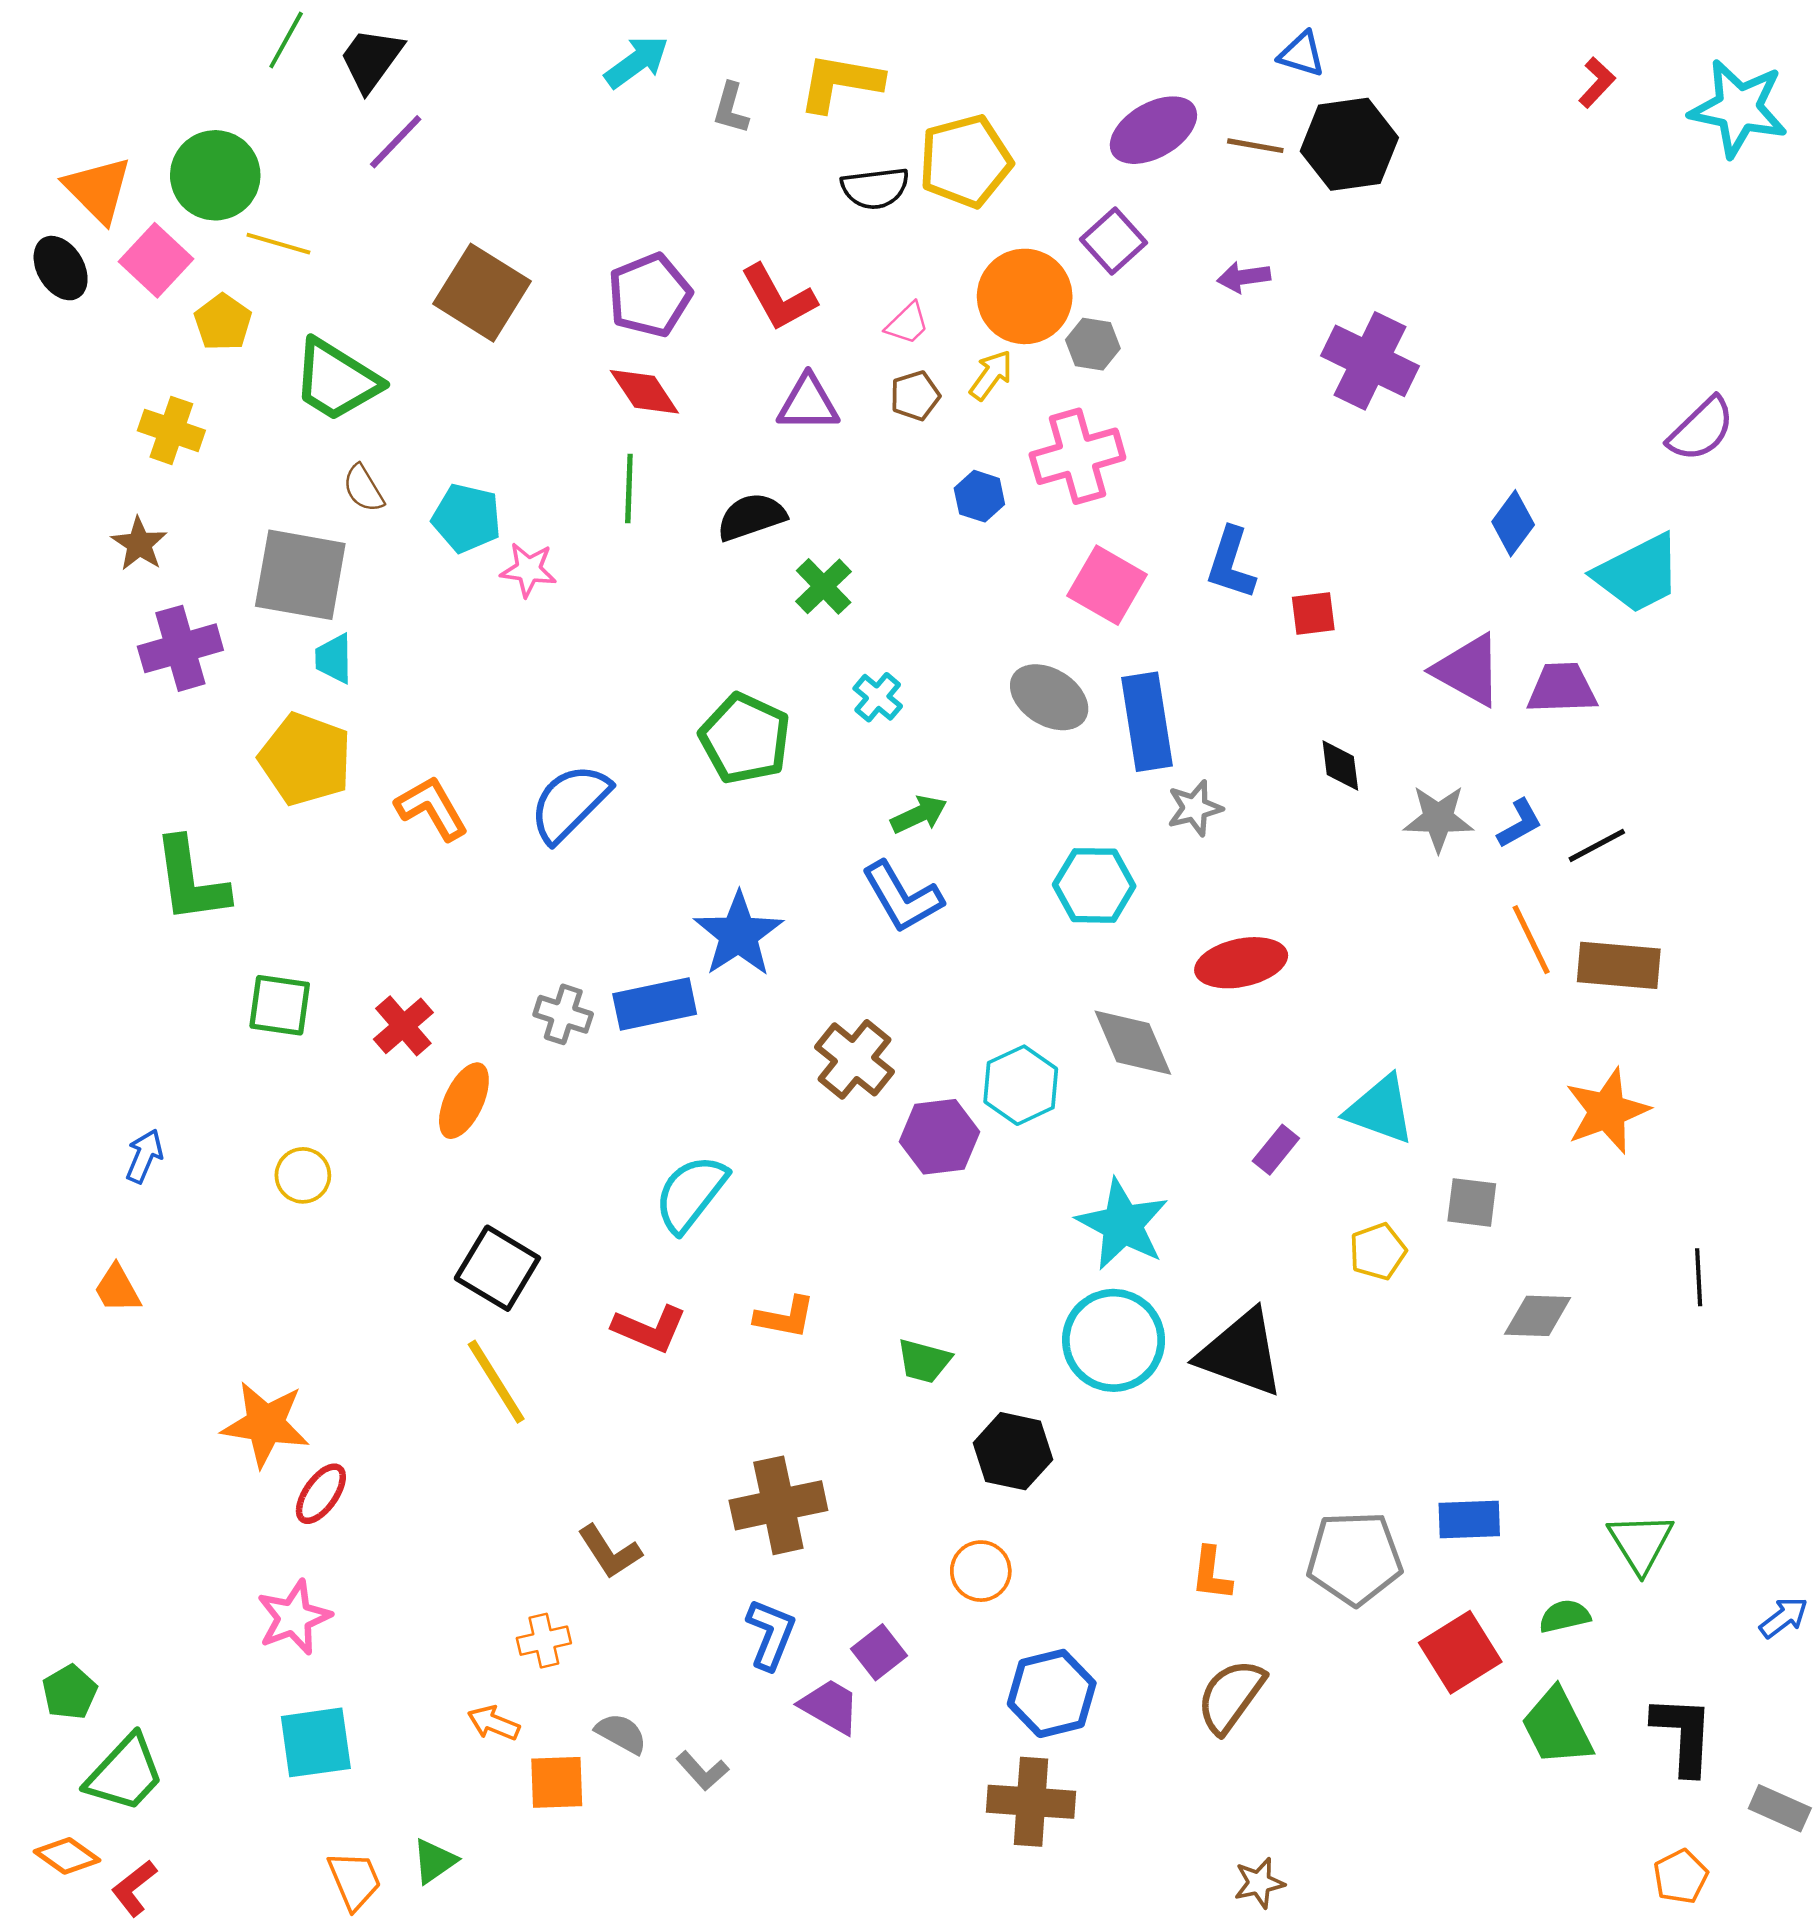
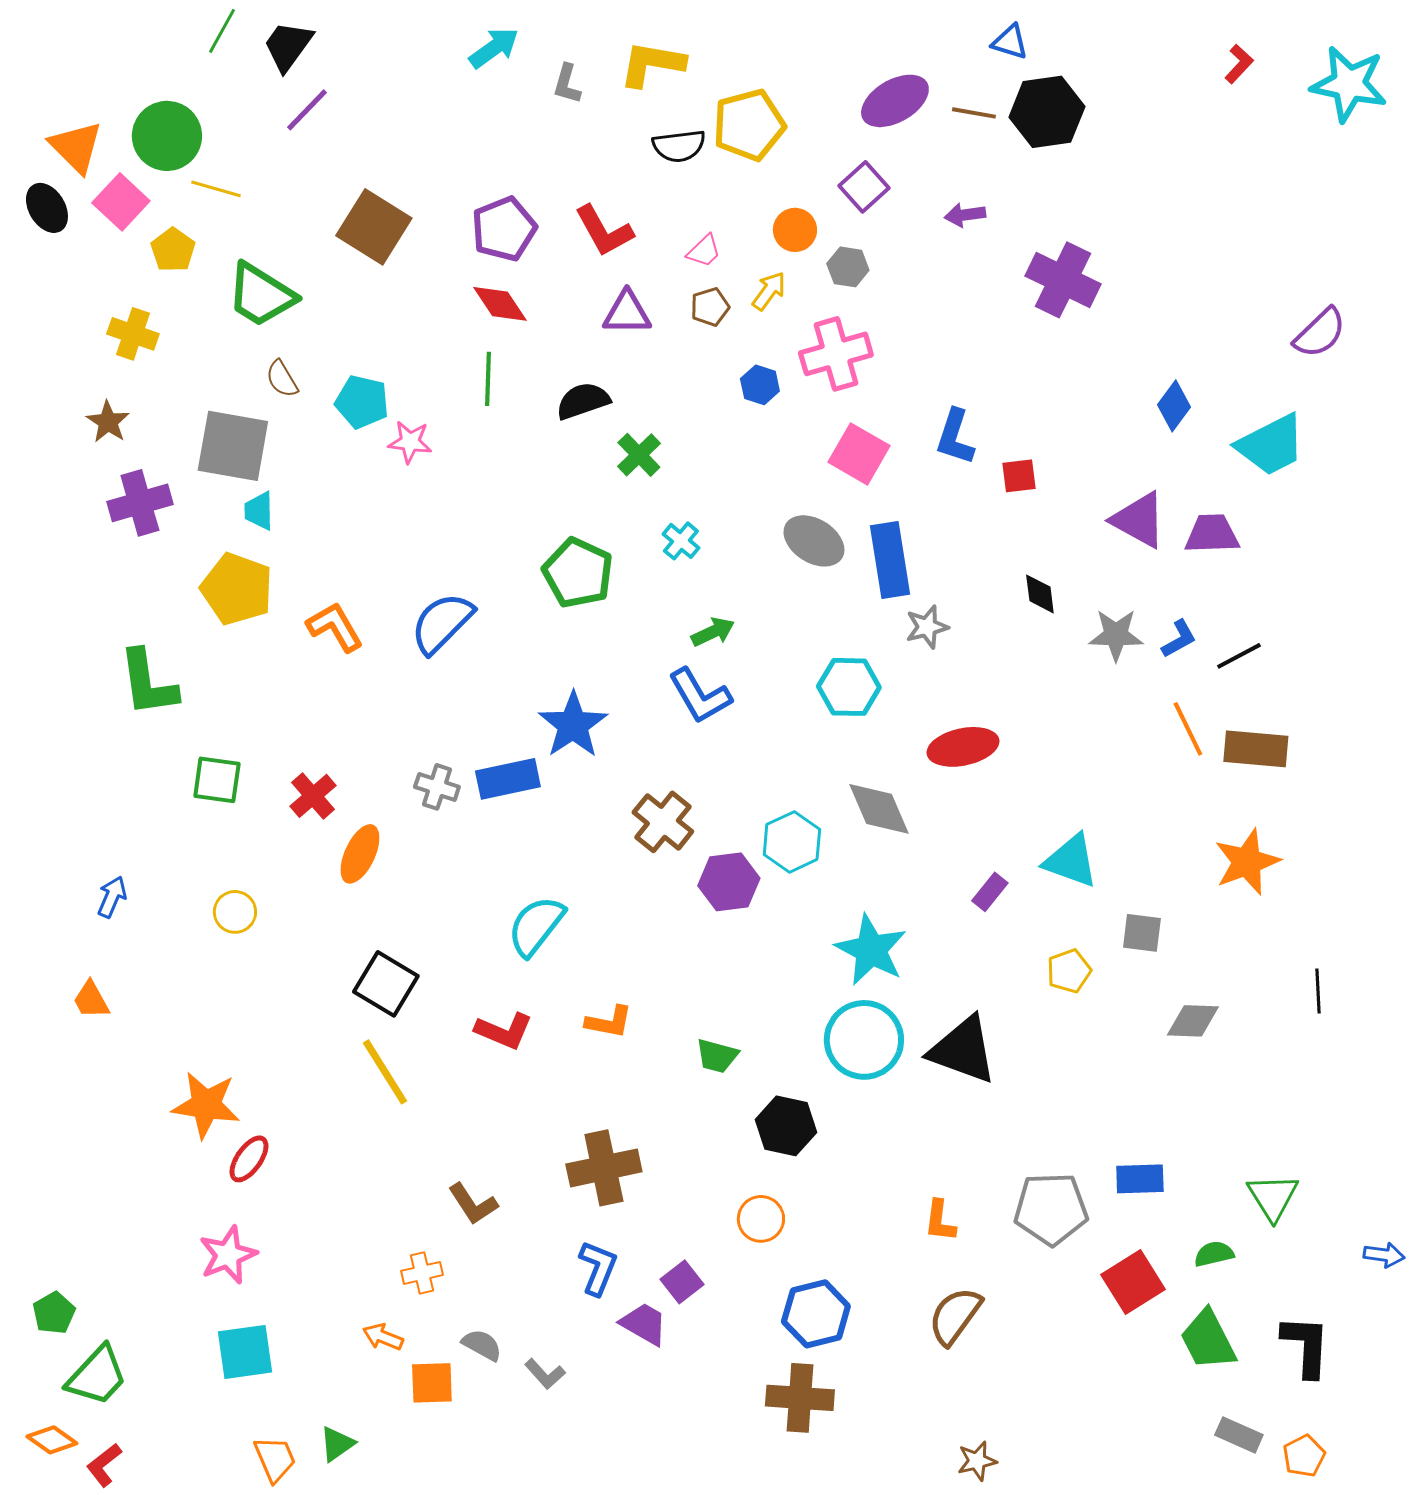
orange circle: (1025, 296) -> (795, 230), size x0.6
blue arrow: (1784, 1617) -> (1384, 1255), turned 45
gray rectangle: (1780, 1808) -> (1239, 1435), moved

